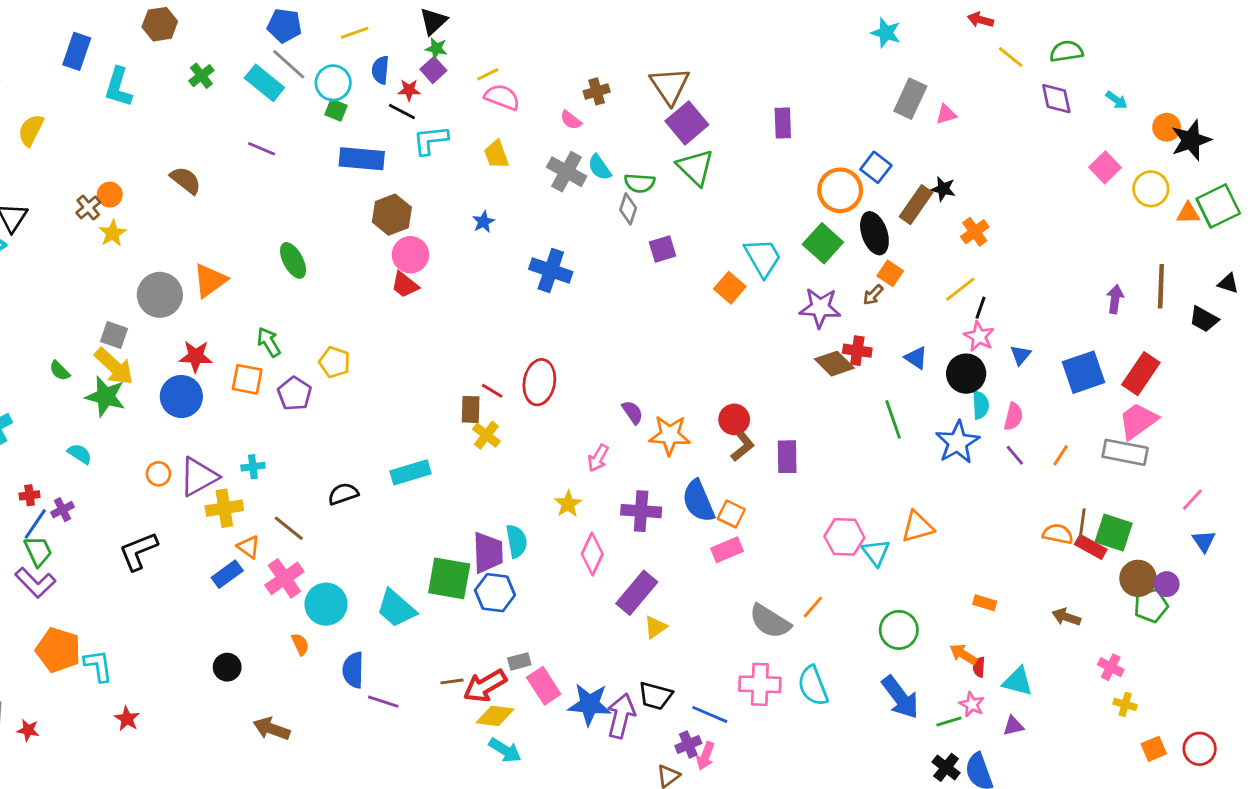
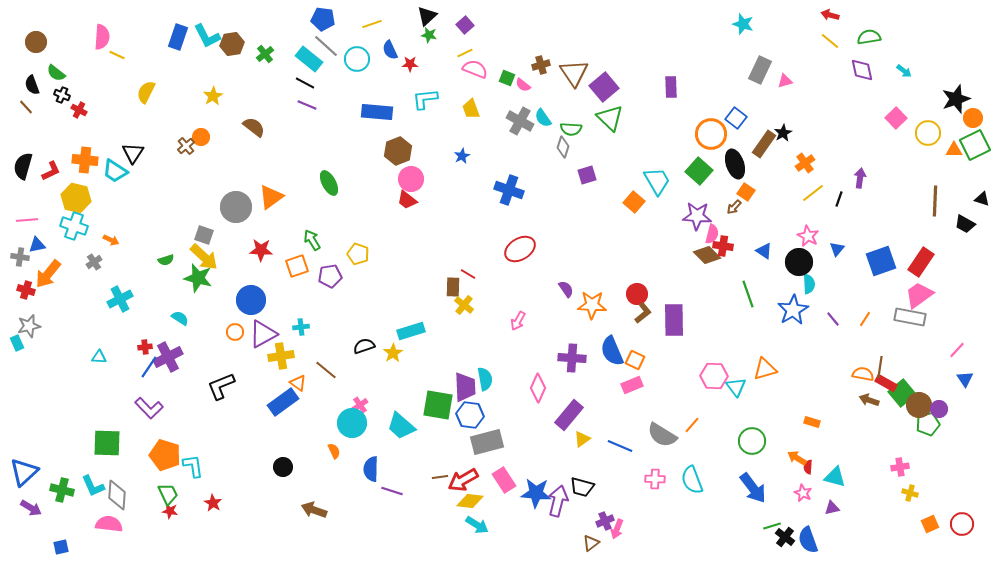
red arrow: (980, 20) -> (830, 15), moved
brown hexagon: (160, 24) -> (232, 44), moved
blue semicircle: (380, 70) -> (390, 50), turned -30
purple square: (433, 70) -> (465, 25), moved
brown triangle: (670, 86) -> (574, 73), moved
cyan L-shape: (118, 87) -> (207, 36), moved, turned -44
green square: (336, 110) -> (507, 78), moved
black line: (402, 112) -> (305, 83), moved
orange circle: (1167, 127) -> (973, 118), moved
black star: (943, 189) -> (783, 133), turned 30
yellow star: (113, 233) -> (213, 96), moved
yellow line: (960, 289) -> (813, 193), moved
purple arrow: (1115, 299) -> (860, 178), moved
black line: (980, 308) -> (839, 199), moved
green semicircle: (60, 371) -> (166, 260), turned -63
orange square: (247, 379) -> (297, 266), turned -30
red ellipse: (539, 382) -> (520, 249), moved, turned 48
purple pentagon: (294, 394) -> (330, 276), turned 30
blue circle: (181, 396) -> (251, 300), moved
pink semicircle: (1013, 417) -> (712, 234), moved
purple rectangle: (787, 457) -> (674, 320), size x1.4
pink arrow: (598, 458) -> (518, 321), moved
yellow star: (568, 504) -> (393, 353), moved
purple cross: (62, 510) -> (168, 357), size x1.8
green square: (1114, 533) -> (902, 393), moved, turned 32
green trapezoid: (38, 551) -> (168, 494), moved
blue rectangle: (227, 574) -> (283, 402), size x1.4
pink cross: (284, 578) -> (360, 405), moved, size x0.6
brown arrow: (1066, 617) -> (869, 400), moved
gray rectangle: (519, 661) -> (487, 442), moved, size x2.0
pink cross: (1111, 667) -> (900, 467), turned -36
pink cross: (760, 684) -> (655, 479), size x0.7
blue line: (710, 714) -> (620, 446), moved
green line: (949, 722) -> (772, 526), moved
red star: (28, 730) -> (170, 511), moved

